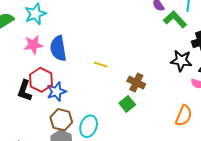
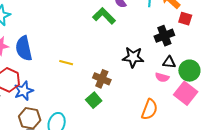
green L-shape: (175, 19) -> (104, 16), moved
black star: (181, 61) -> (133, 57), moved

